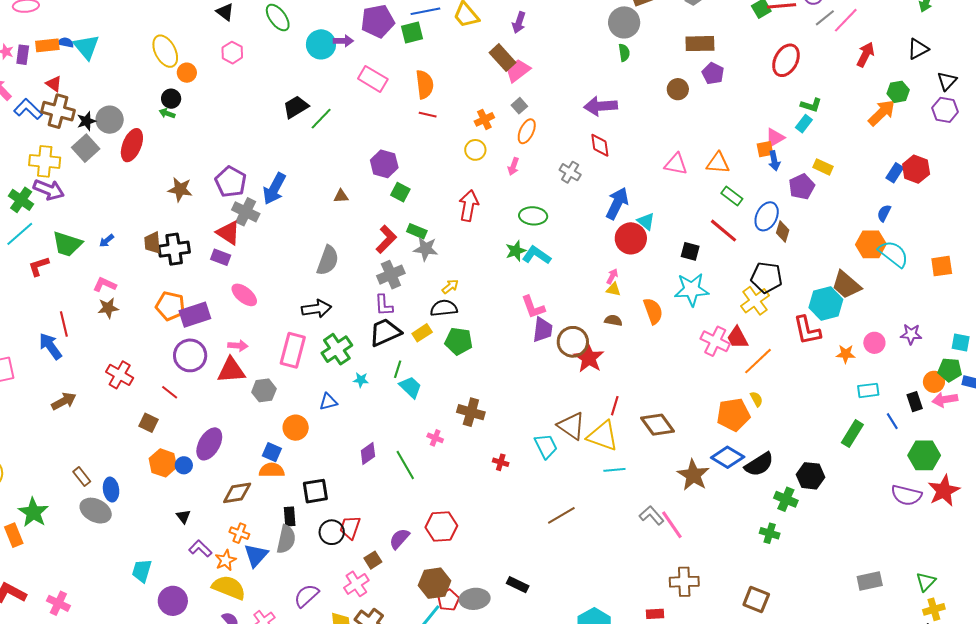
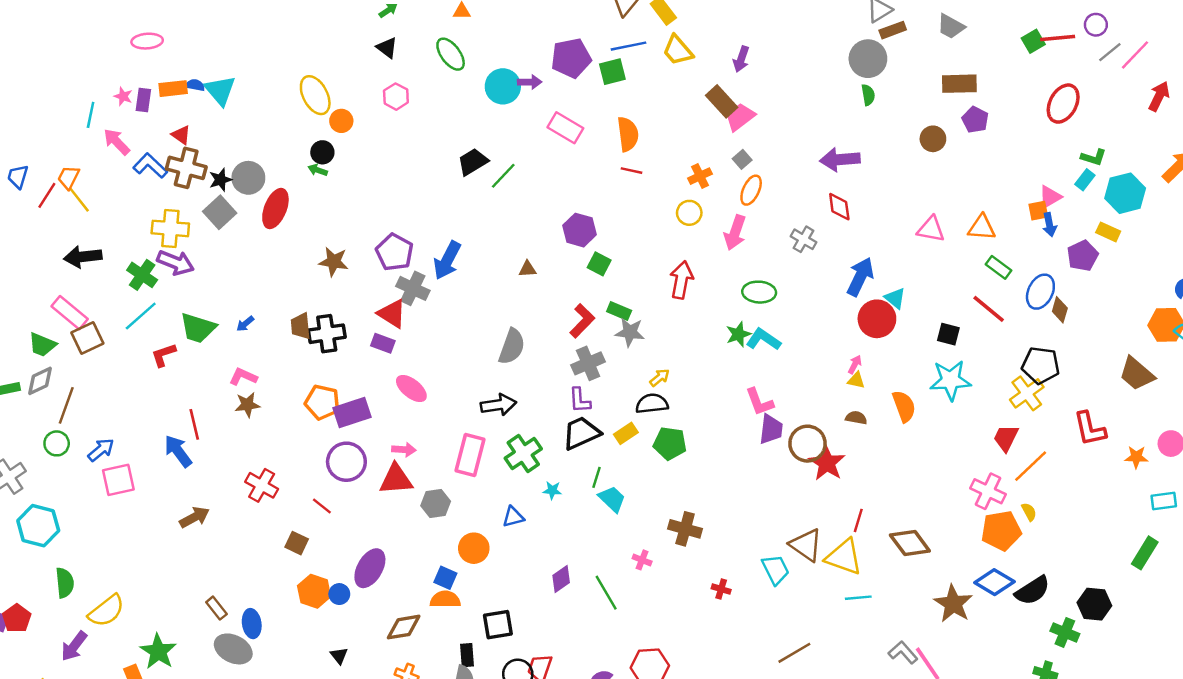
pink arrow: (513, 166) -> (735, 233), size x1.6
cyan hexagon: (826, 303) -> (1125, 193), moved
red trapezoid: (737, 338) -> (1006, 438), turned 55
pink cross: (715, 341) -> (988, 491), moved

